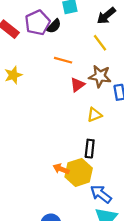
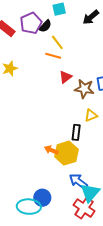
yellow line: (100, 43) -> (57, 42), moved
brown star: (100, 76) -> (84, 89), moved
yellow triangle: (94, 115) -> (91, 115), moved
blue arrow: (101, 194) -> (78, 181), moved

